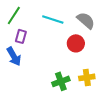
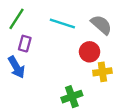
yellow cross: (87, 77) -> (102, 72), moved

